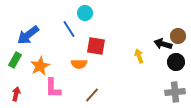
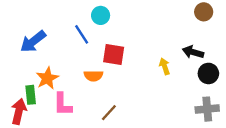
brown circle: (178, 36) -> (204, 12), moved
green rectangle: (15, 60) -> (31, 95), moved, turned -35
red arrow: (16, 94) -> (19, 111), size x1.5

